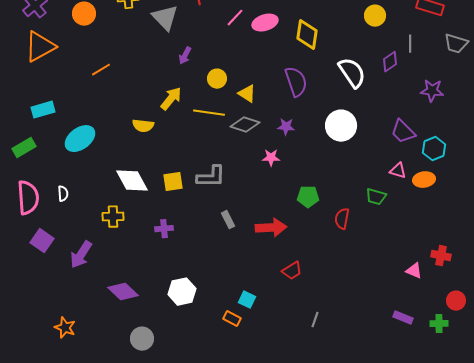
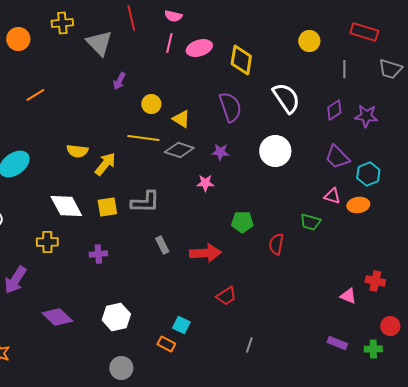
pink line: (235, 18) -> (169, 43), turned -30
purple diamond: (390, 62) -> (334, 110), moved
yellow arrow: (171, 99) -> (105, 164), moved
gray circle: (142, 339) -> (121, 368), moved

